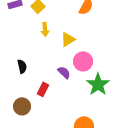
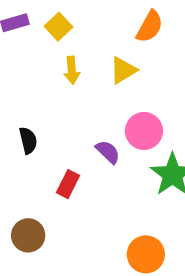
yellow triangle: (68, 39) -> (123, 70), moved
brown circle: (22, 106) -> (28, 235), moved

